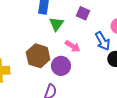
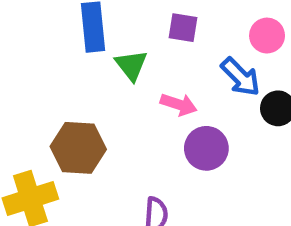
brown hexagon: (38, 56) -> (78, 148), moved
purple circle: (61, 66) -> (206, 148), moved

